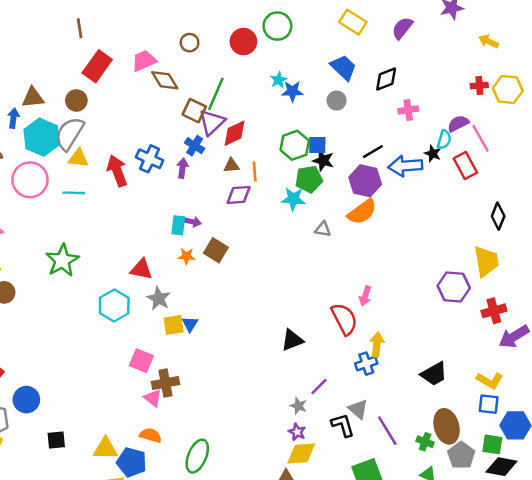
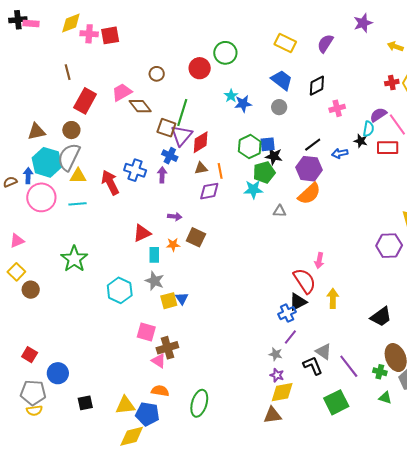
blue arrow: (13, 118) -> (28, 176), moved
red rectangle: (465, 165) -> (388, 148), turned -55
blue arrow: (405, 166) -> (340, 153), size x0.6
cyan rectangle: (178, 225) -> (154, 255), moved
red triangle: (141, 269) -> (142, 233), moved, turned -30
black triangle: (292, 340) -> (298, 302), moved
blue cross: (366, 364) -> (287, 313), moved

